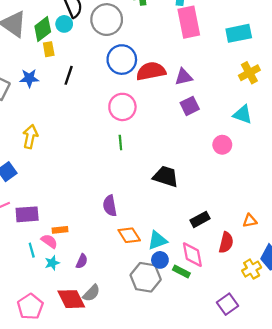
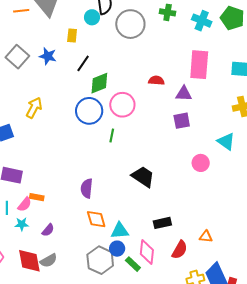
pink rectangle: (189, 22) -> (199, 65), moved
green diamond: (43, 29) -> (99, 83), moved
blue circle: (122, 60) -> (89, 111), moved
red semicircle: (151, 71) -> (156, 80), size x0.6
pink semicircle: (49, 241) -> (25, 204), turned 77

